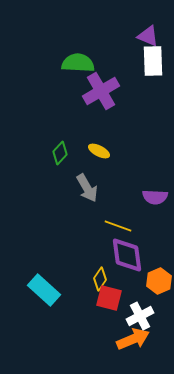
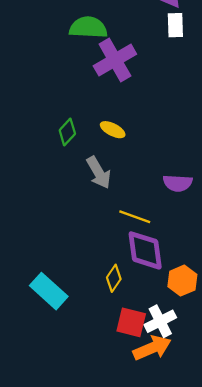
white rectangle: (153, 61) -> (175, 25), size x0.7
red square: (109, 298) -> (131, 322), moved

